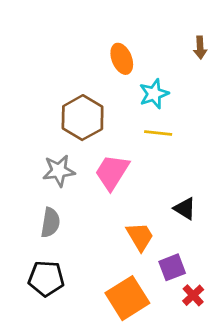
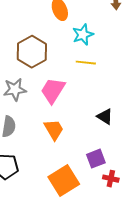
orange trapezoid: (140, 237) -> (54, 130), moved
red cross: (193, 295) -> (111, 179), turned -35

